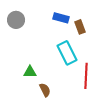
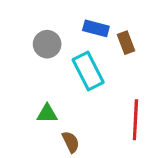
gray circle: (16, 20) -> (47, 44), moved
cyan rectangle: (67, 53) -> (88, 71), moved

